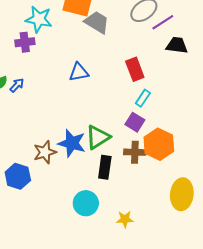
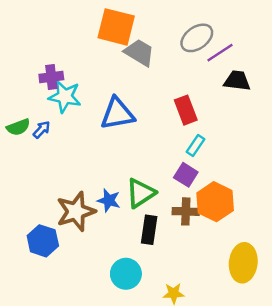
cyan star: (39, 19) -> (65, 97), moved
blue triangle: (79, 72) -> (117, 114), size x1.4
blue star: (72, 143) -> (109, 200), size x0.7
brown star: (45, 152) -> (76, 211), size x1.4

